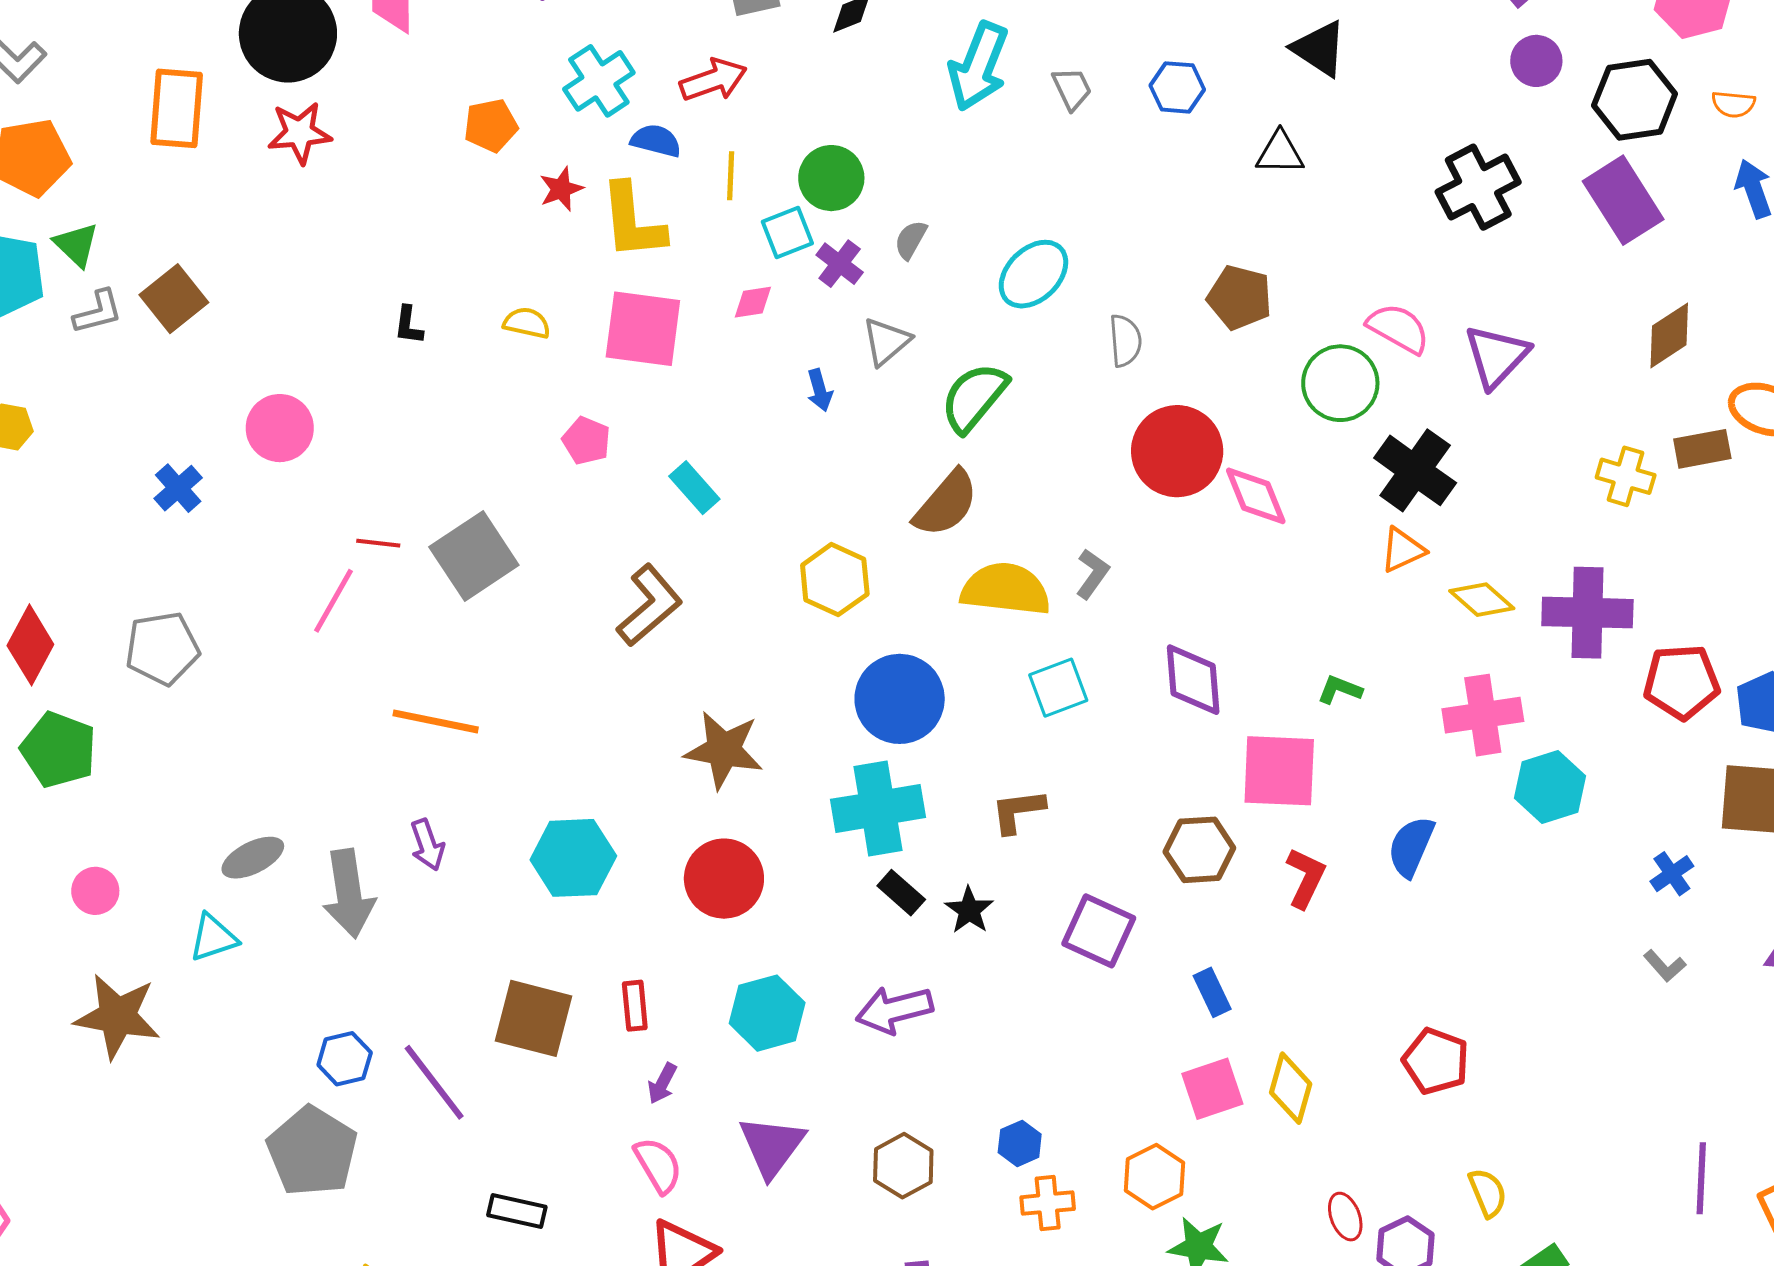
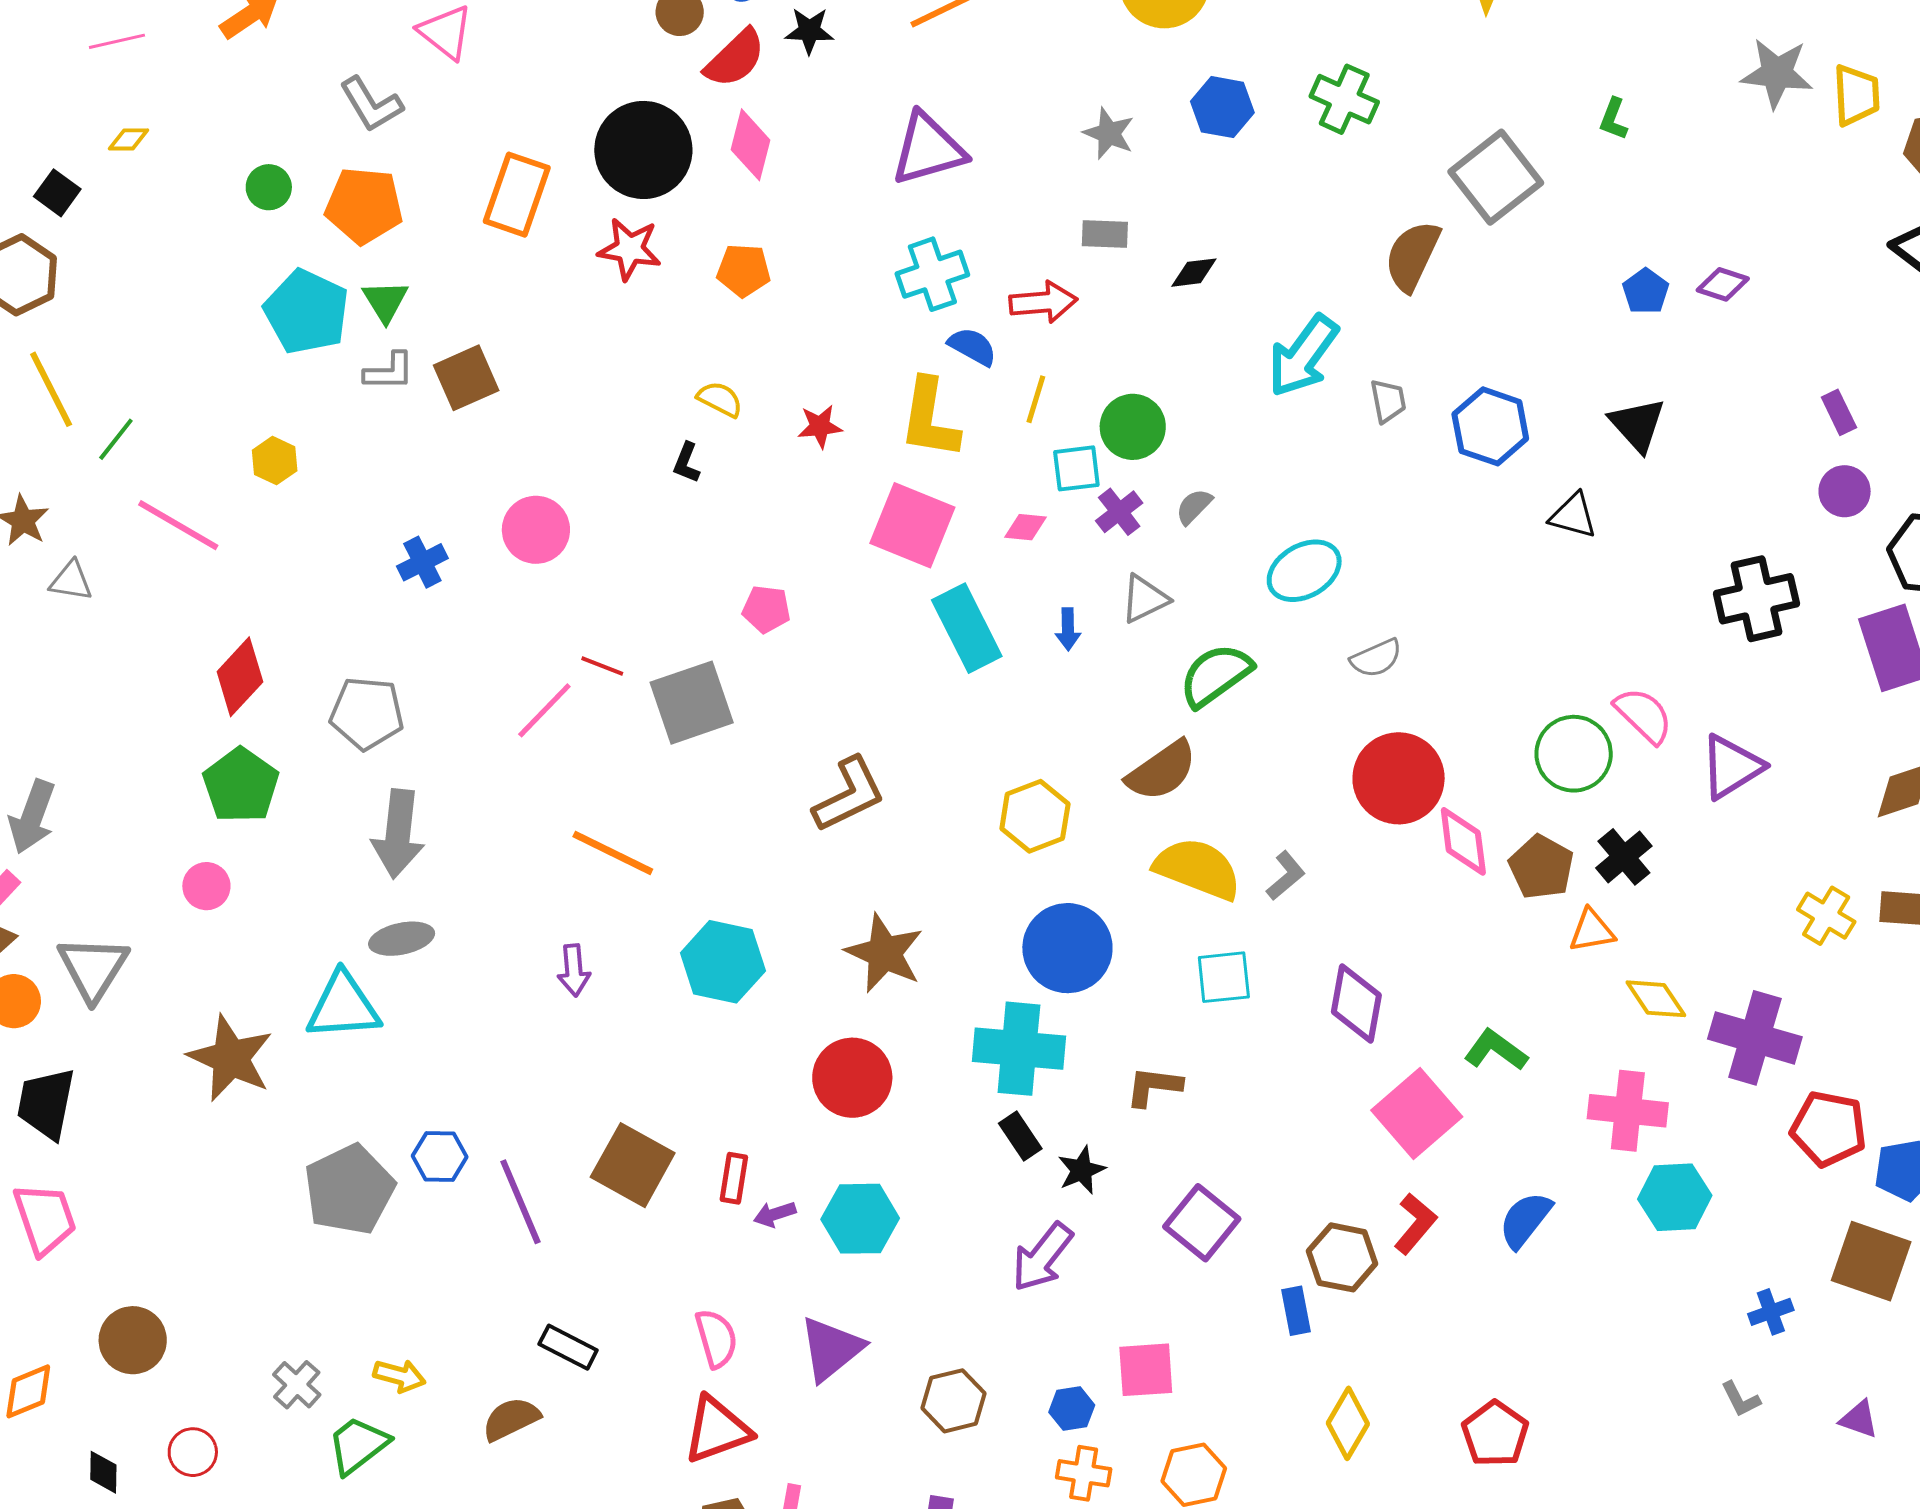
blue hexagon: (1177, 87) -> (1490, 426), size x1.4
orange pentagon: (491, 125) -> (744, 270), moved
red star: (561, 189) -> (820, 426), moved
brown pentagon: (1240, 297) -> (1541, 867), moved
yellow semicircle: (527, 323) -> (720, 399), moved
gray semicircle: (1125, 341) -> (1376, 658), turned 56
pink pentagon: (586, 441) -> (766, 609), moved, turned -30
black cross: (1415, 470) -> (1624, 857), size x0.7
cyan rectangle: (694, 488) -> (967, 628), moved, size x1.6
green L-shape: (1340, 690) -> (1496, 1050), size x1.4
pink square: (1279, 771) -> (1417, 1113), turned 32
brown hexagon: (1199, 850) -> (1342, 1257), moved
cyan hexagon: (573, 858) -> (723, 962), moved
pink circle: (95, 891) -> (206, 886), moved
gray arrow: (349, 894) -> (398, 834), moved
cyan triangle: (213, 938) -> (343, 1006), size x1.5
purple arrow: (894, 1010) -> (1042, 1257), moved, turned -52
purple arrow: (662, 1083) -> (775, 1214), moved, turned 30
pink square: (1212, 1089) -> (1146, 1370), moved
gray pentagon: (312, 1151) -> (349, 1190), moved

